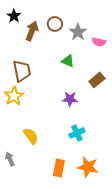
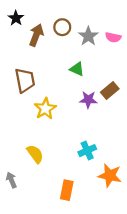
pink semicircle: (99, 42) -> (113, 37), moved
yellow star: (14, 96) -> (45, 109), moved
purple star: (70, 99) -> (88, 100), moved
orange star: (88, 167) -> (110, 175), moved

